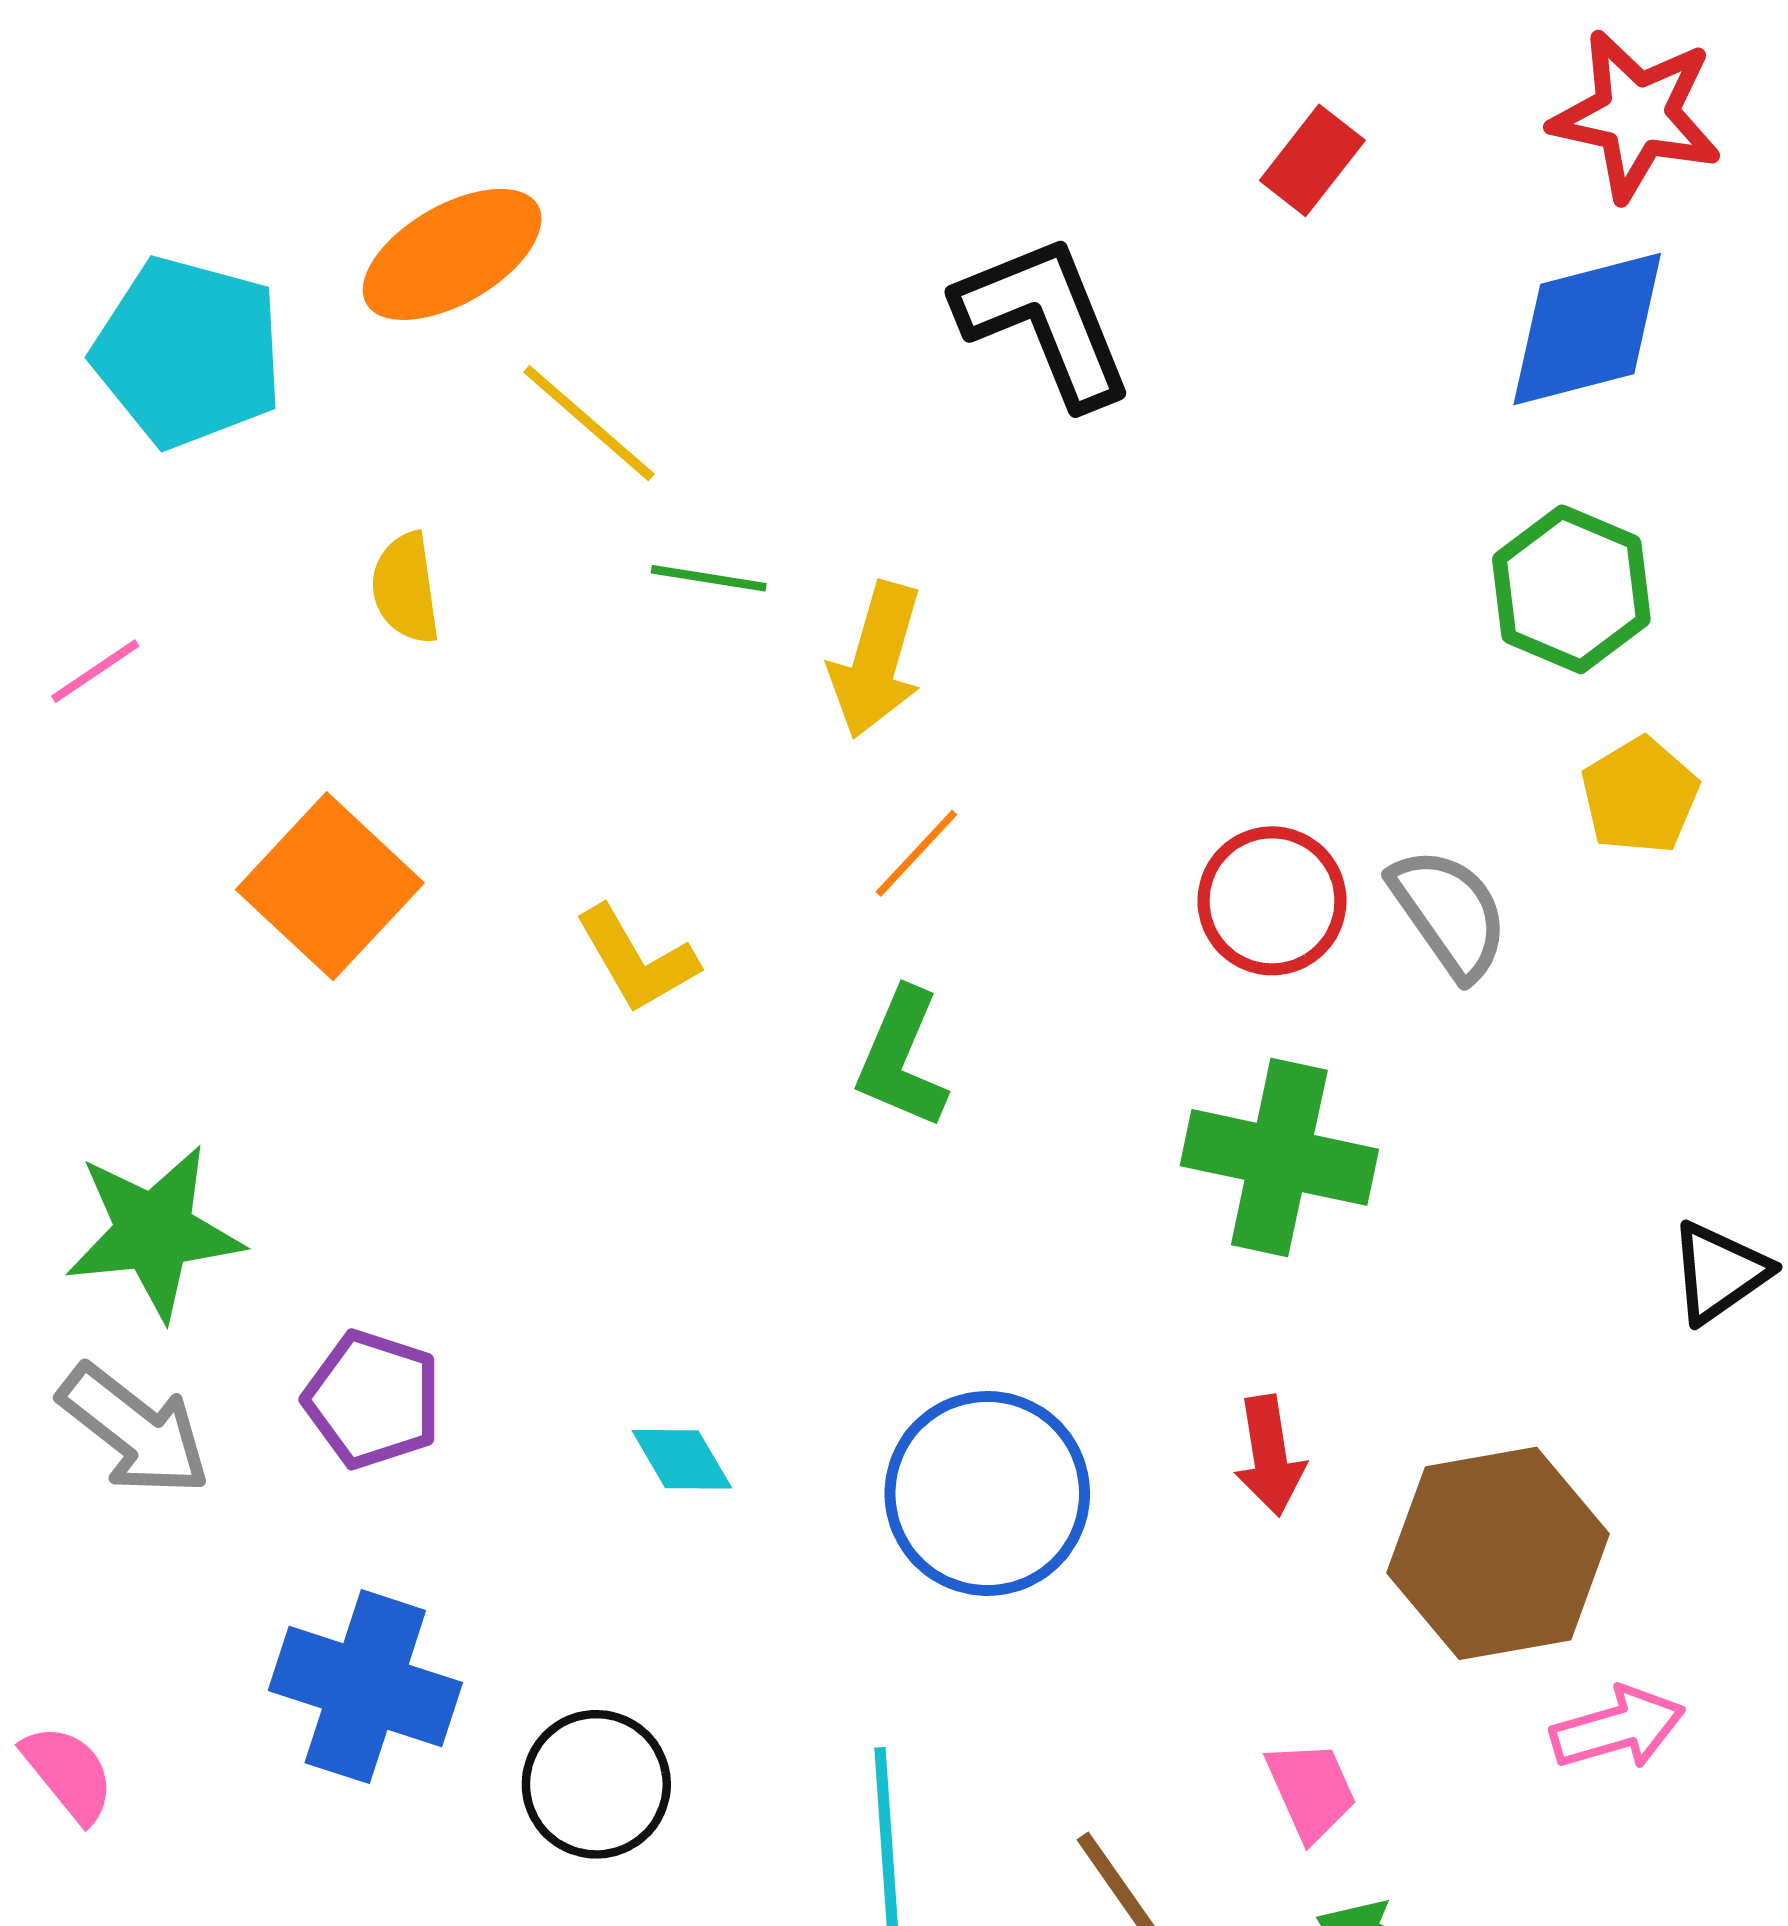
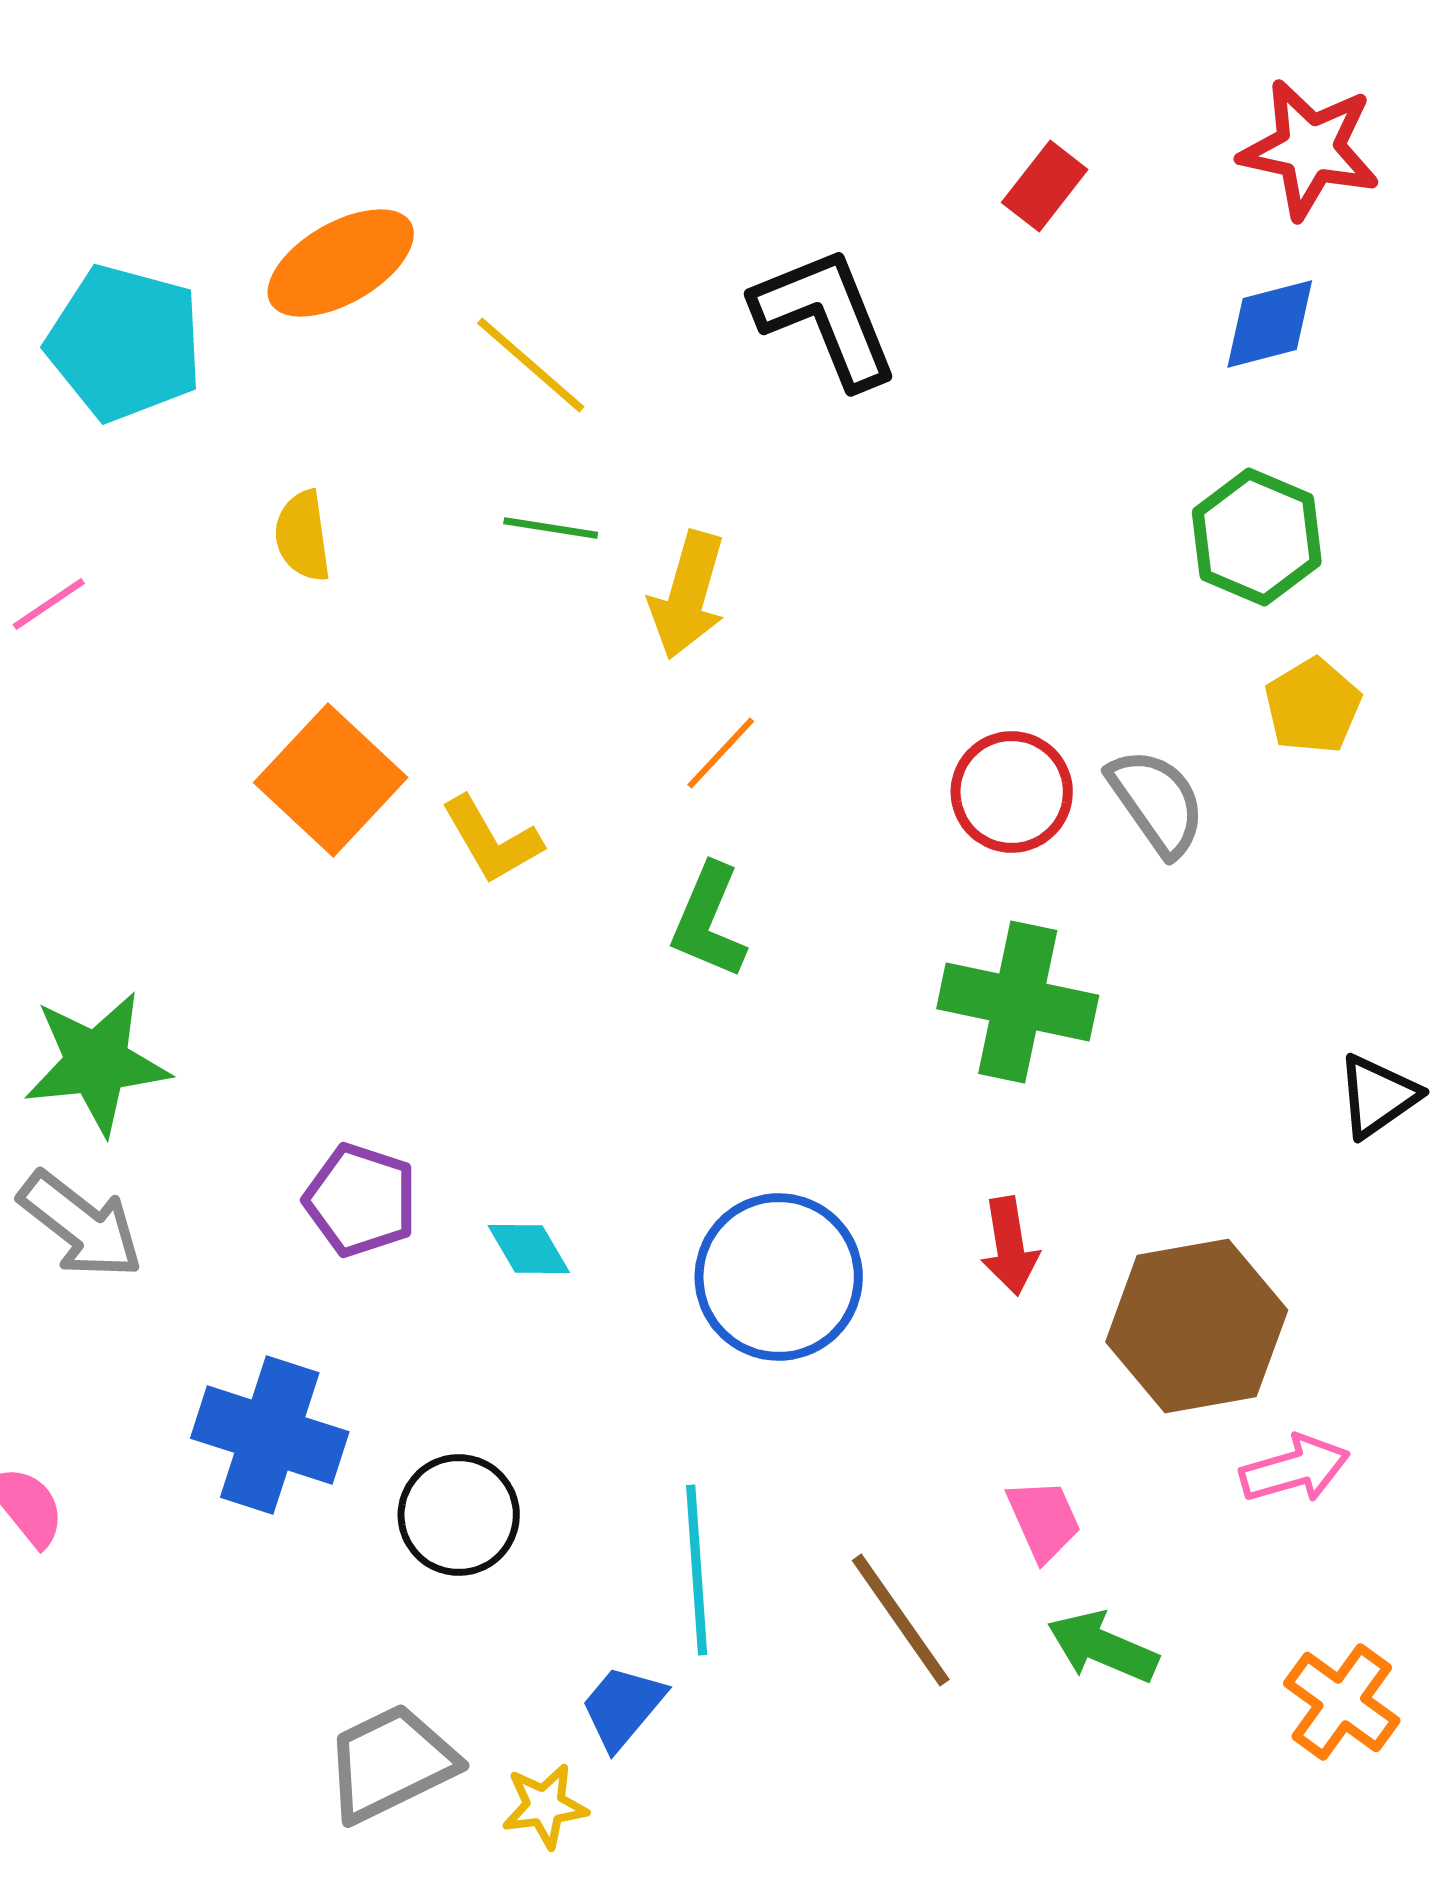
blue diamond: (1587, 329) -> (1270, 324), size x0.7
yellow line: (589, 423) -> (531, 365), moved
orange square: (330, 886) -> (331, 780), moved
purple pentagon: (373, 1399) -> (361, 1200), moved

